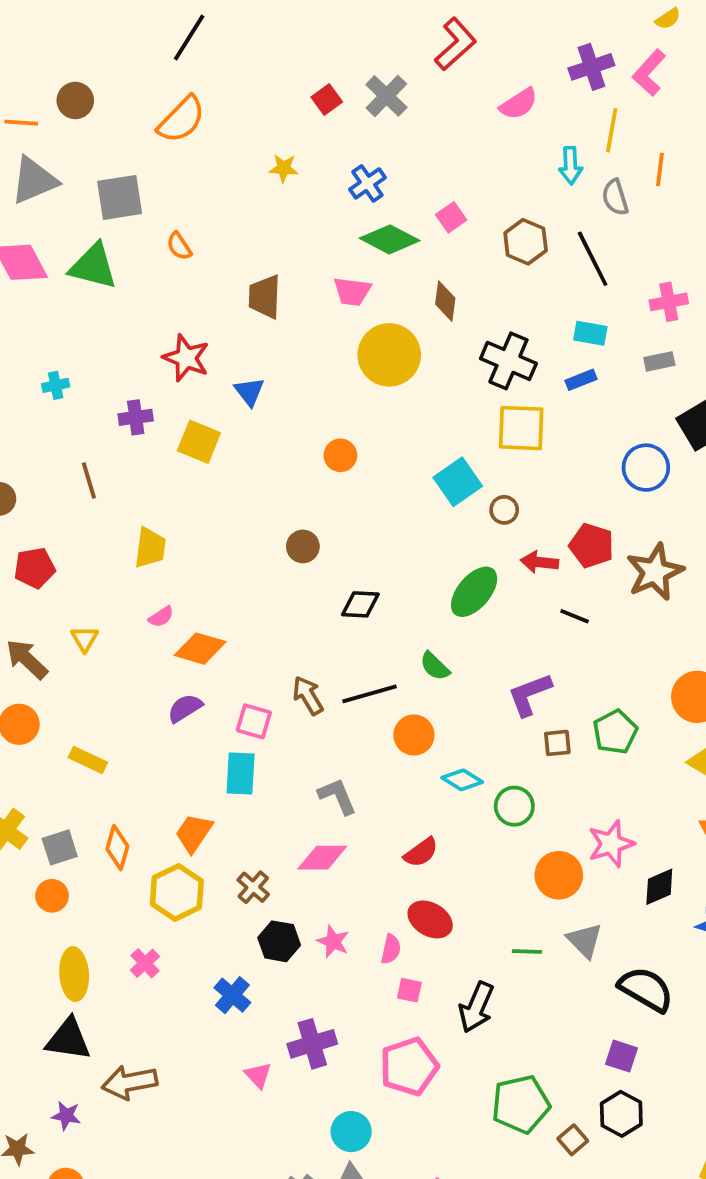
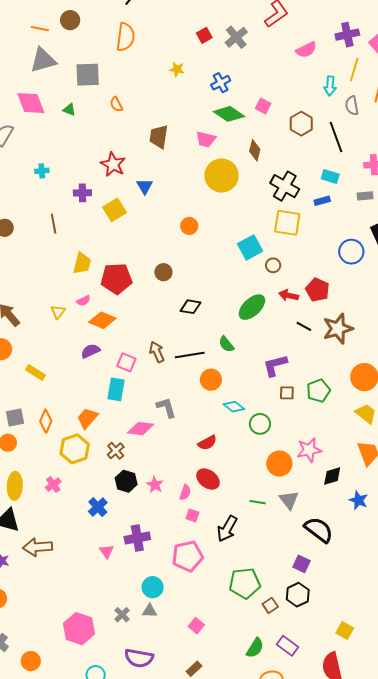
orange semicircle: (181, 119) -> (125, 37), turned -44
pink square: (451, 217) -> (263, 106), turned -35
green triangle: (93, 266) -> (69, 110), size x0.5
yellow square: (199, 442) -> (115, 210), turned 30
red pentagon: (35, 568) -> (116, 279), moved, size x1.4
brown star: (655, 572) -> (338, 329), moved
yellow triangle: (85, 639) -> (58, 312), moved
pink diamond: (322, 858) -> (141, 429), moved

